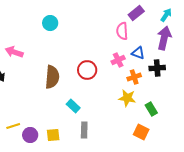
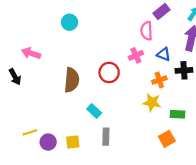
pink cross: (118, 60) -> (136, 55), moved
green rectangle: (151, 109) -> (178, 114), turned -56
orange square: (141, 132) -> (167, 139), turned 35

